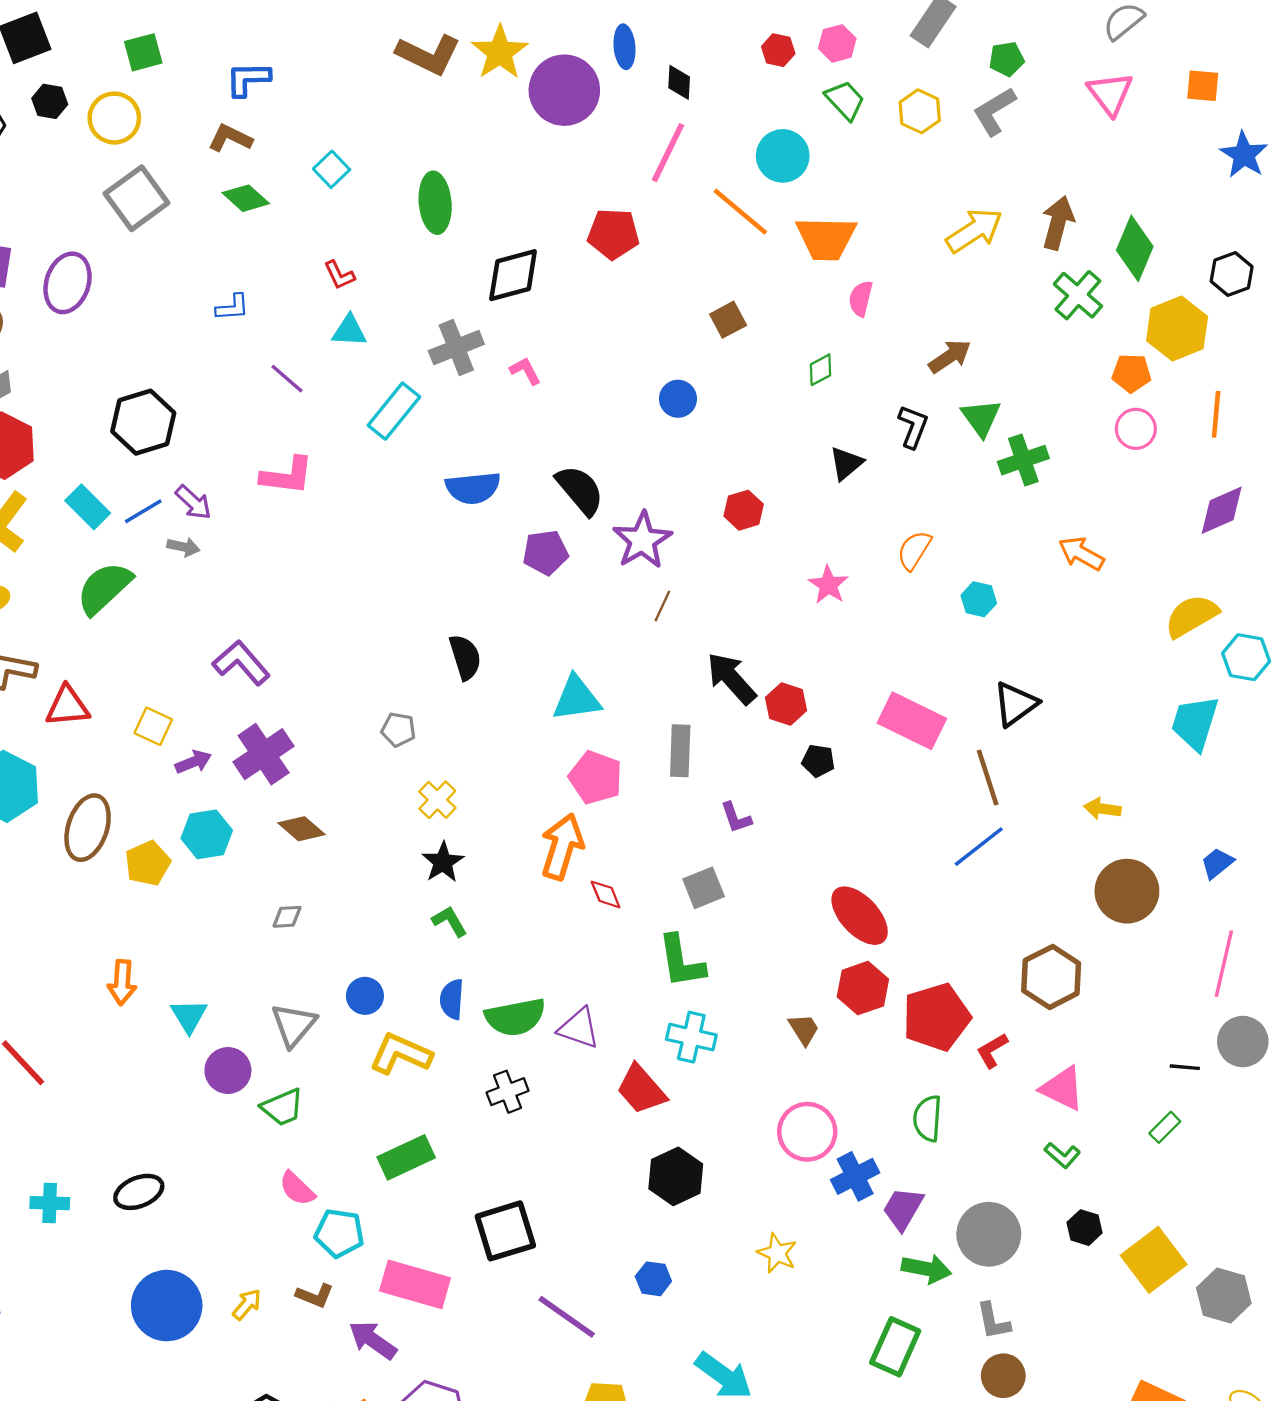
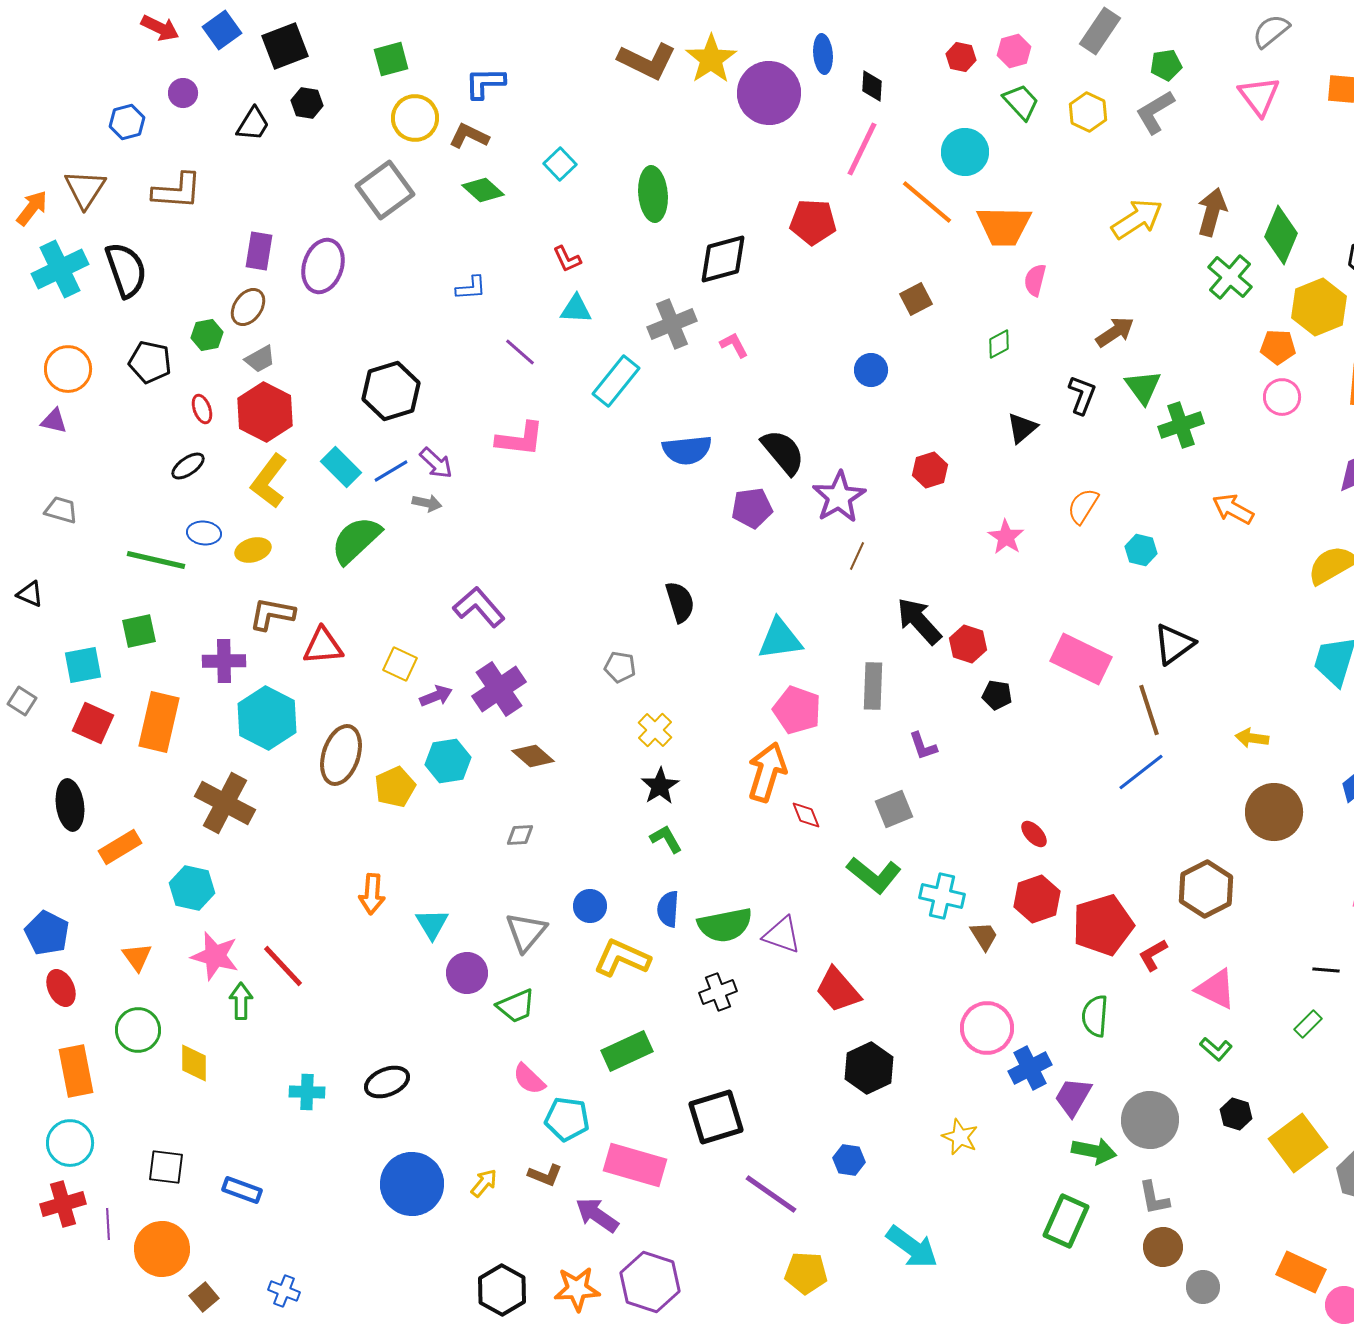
yellow circle: (114, 118) -> (415, 118), moved
red ellipse: (860, 916) -> (1034, 834), size x0.5
green L-shape: (681, 961) -> (874, 875), turned -42
cyan cross: (691, 1037) -> (942, 896), moved

